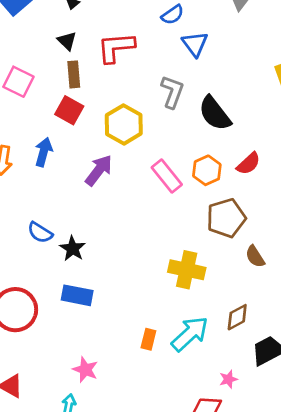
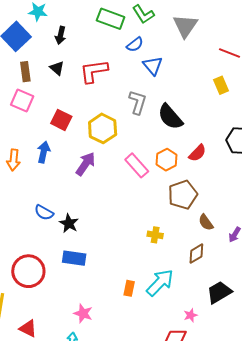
brown rectangle: (74, 74) -> (25, 72), moved
yellow cross: (187, 270) -> (155, 235), size x0.6
brown diamond: (237, 317) -> (196, 254), moved

